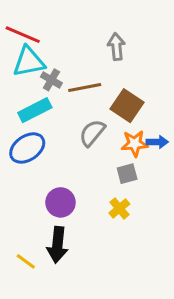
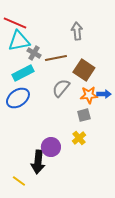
purple circle: (60, 202) -> (51, 147), moved
yellow line: (26, 261) -> (19, 181), moved

